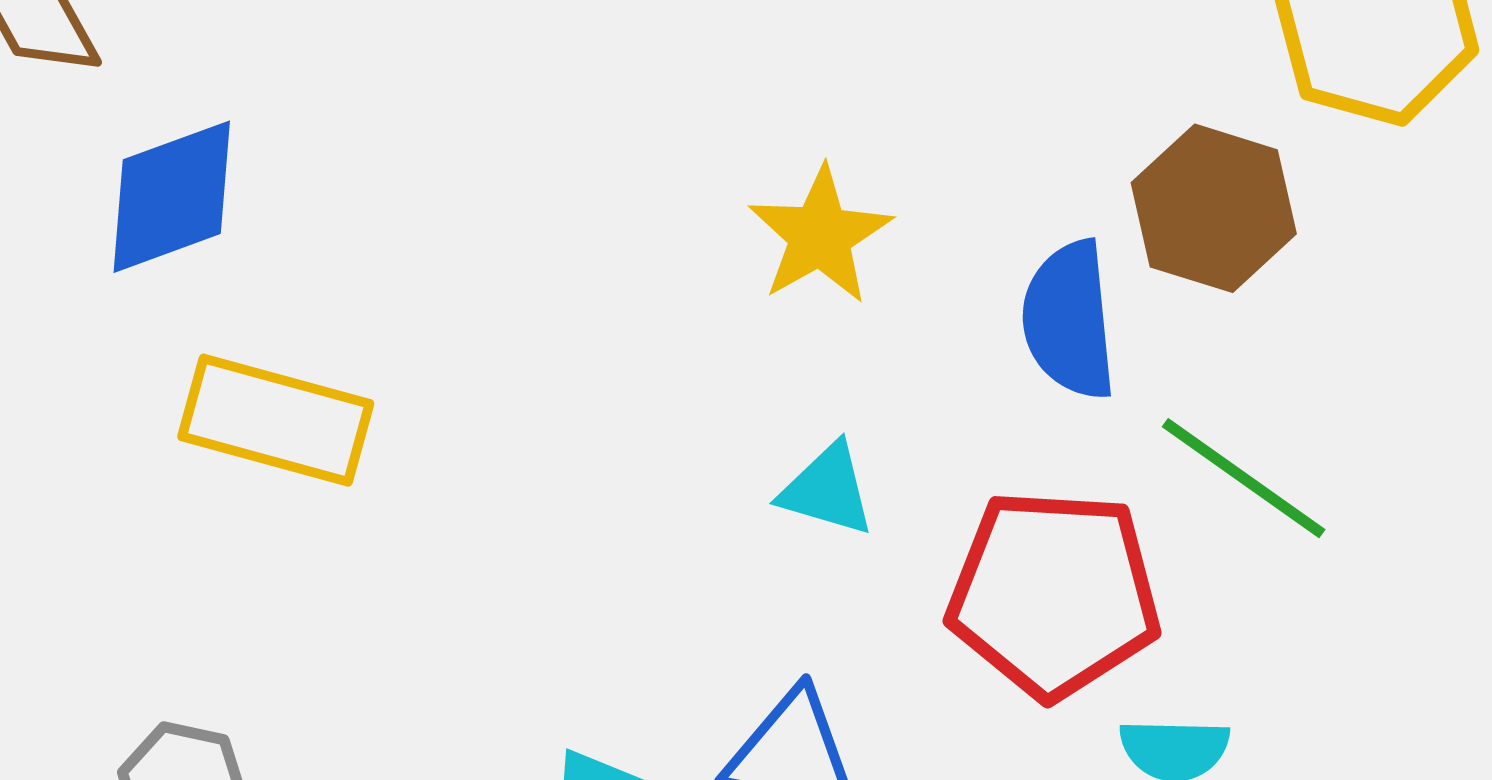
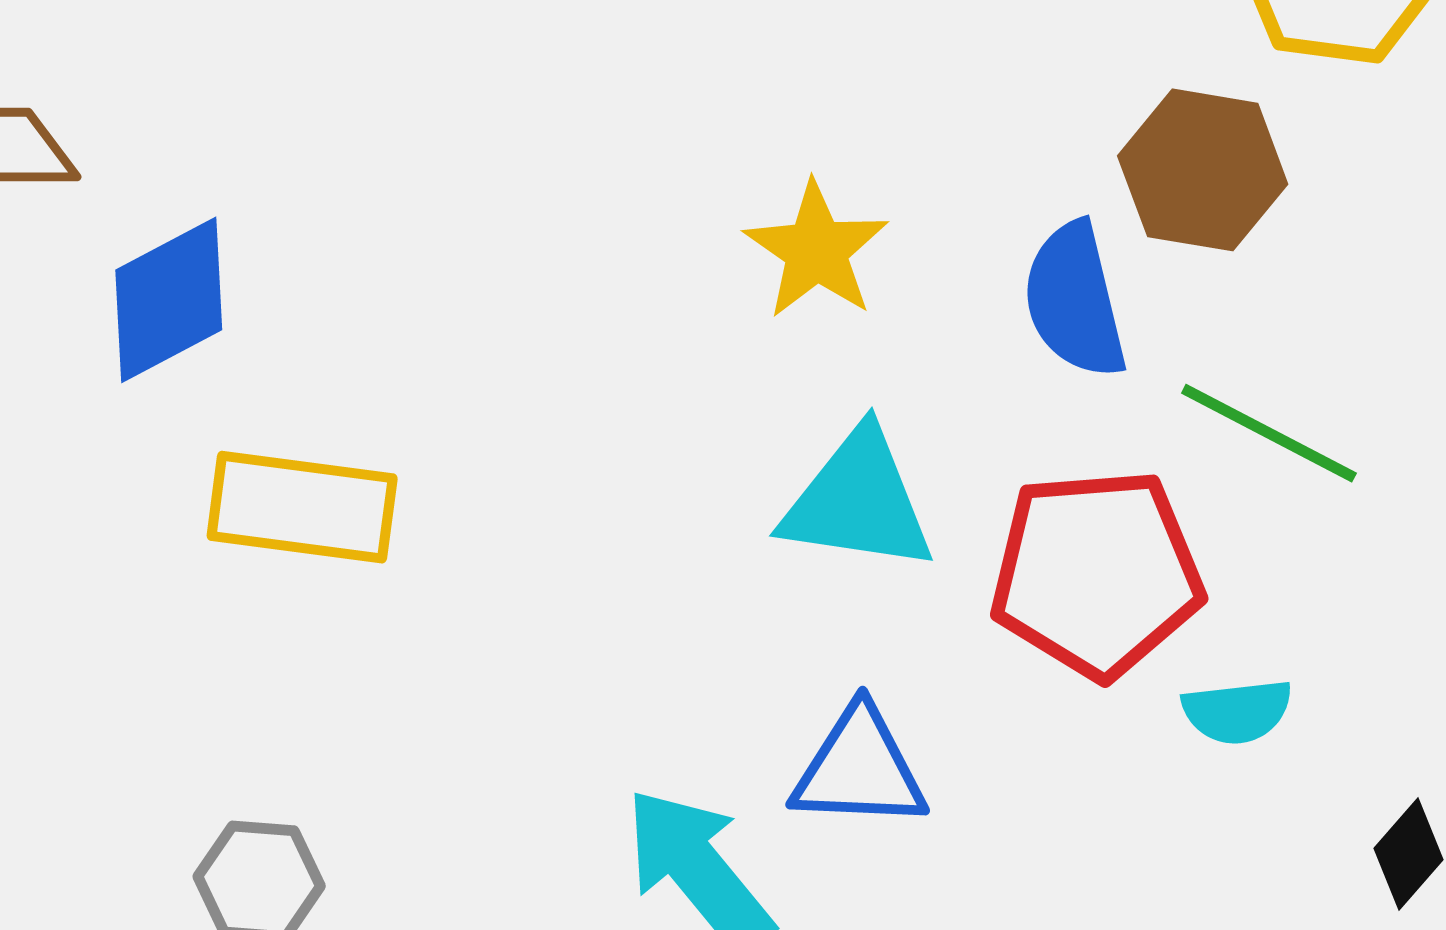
cyan triangle: (827, 490) -> (858, 501), size x1.6

